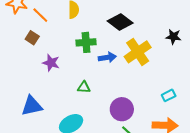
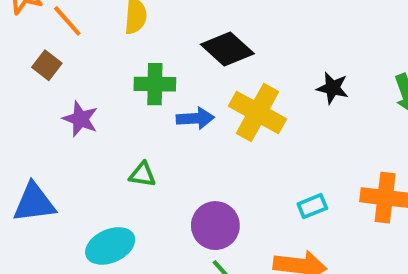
yellow cross: (138, 52) -> (257, 113), turned -32

